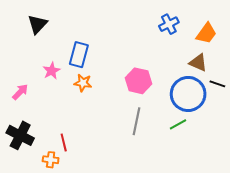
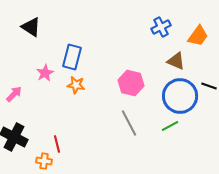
black triangle: (37, 24) -> (31, 27), turned -40
brown triangle: (198, 63) -> (176, 61), moved
gray line: (137, 121) -> (129, 123), turned -40

